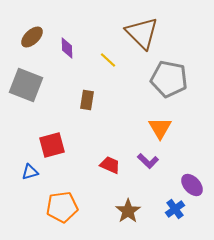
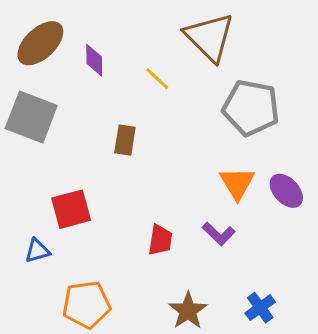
brown ellipse: (32, 37) -> (40, 43), size x1.4
red trapezoid: (110, 165) -> (160, 240), turned 75
purple ellipse: (192, 185) -> (286, 191), moved

